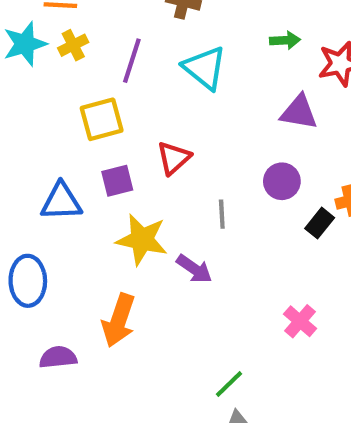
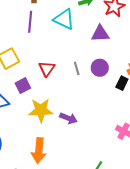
purple line: (132, 61) -> (30, 22), moved
cyan triangle: (205, 68) -> (64, 19), moved
gray line: (222, 214) -> (77, 68), moved

